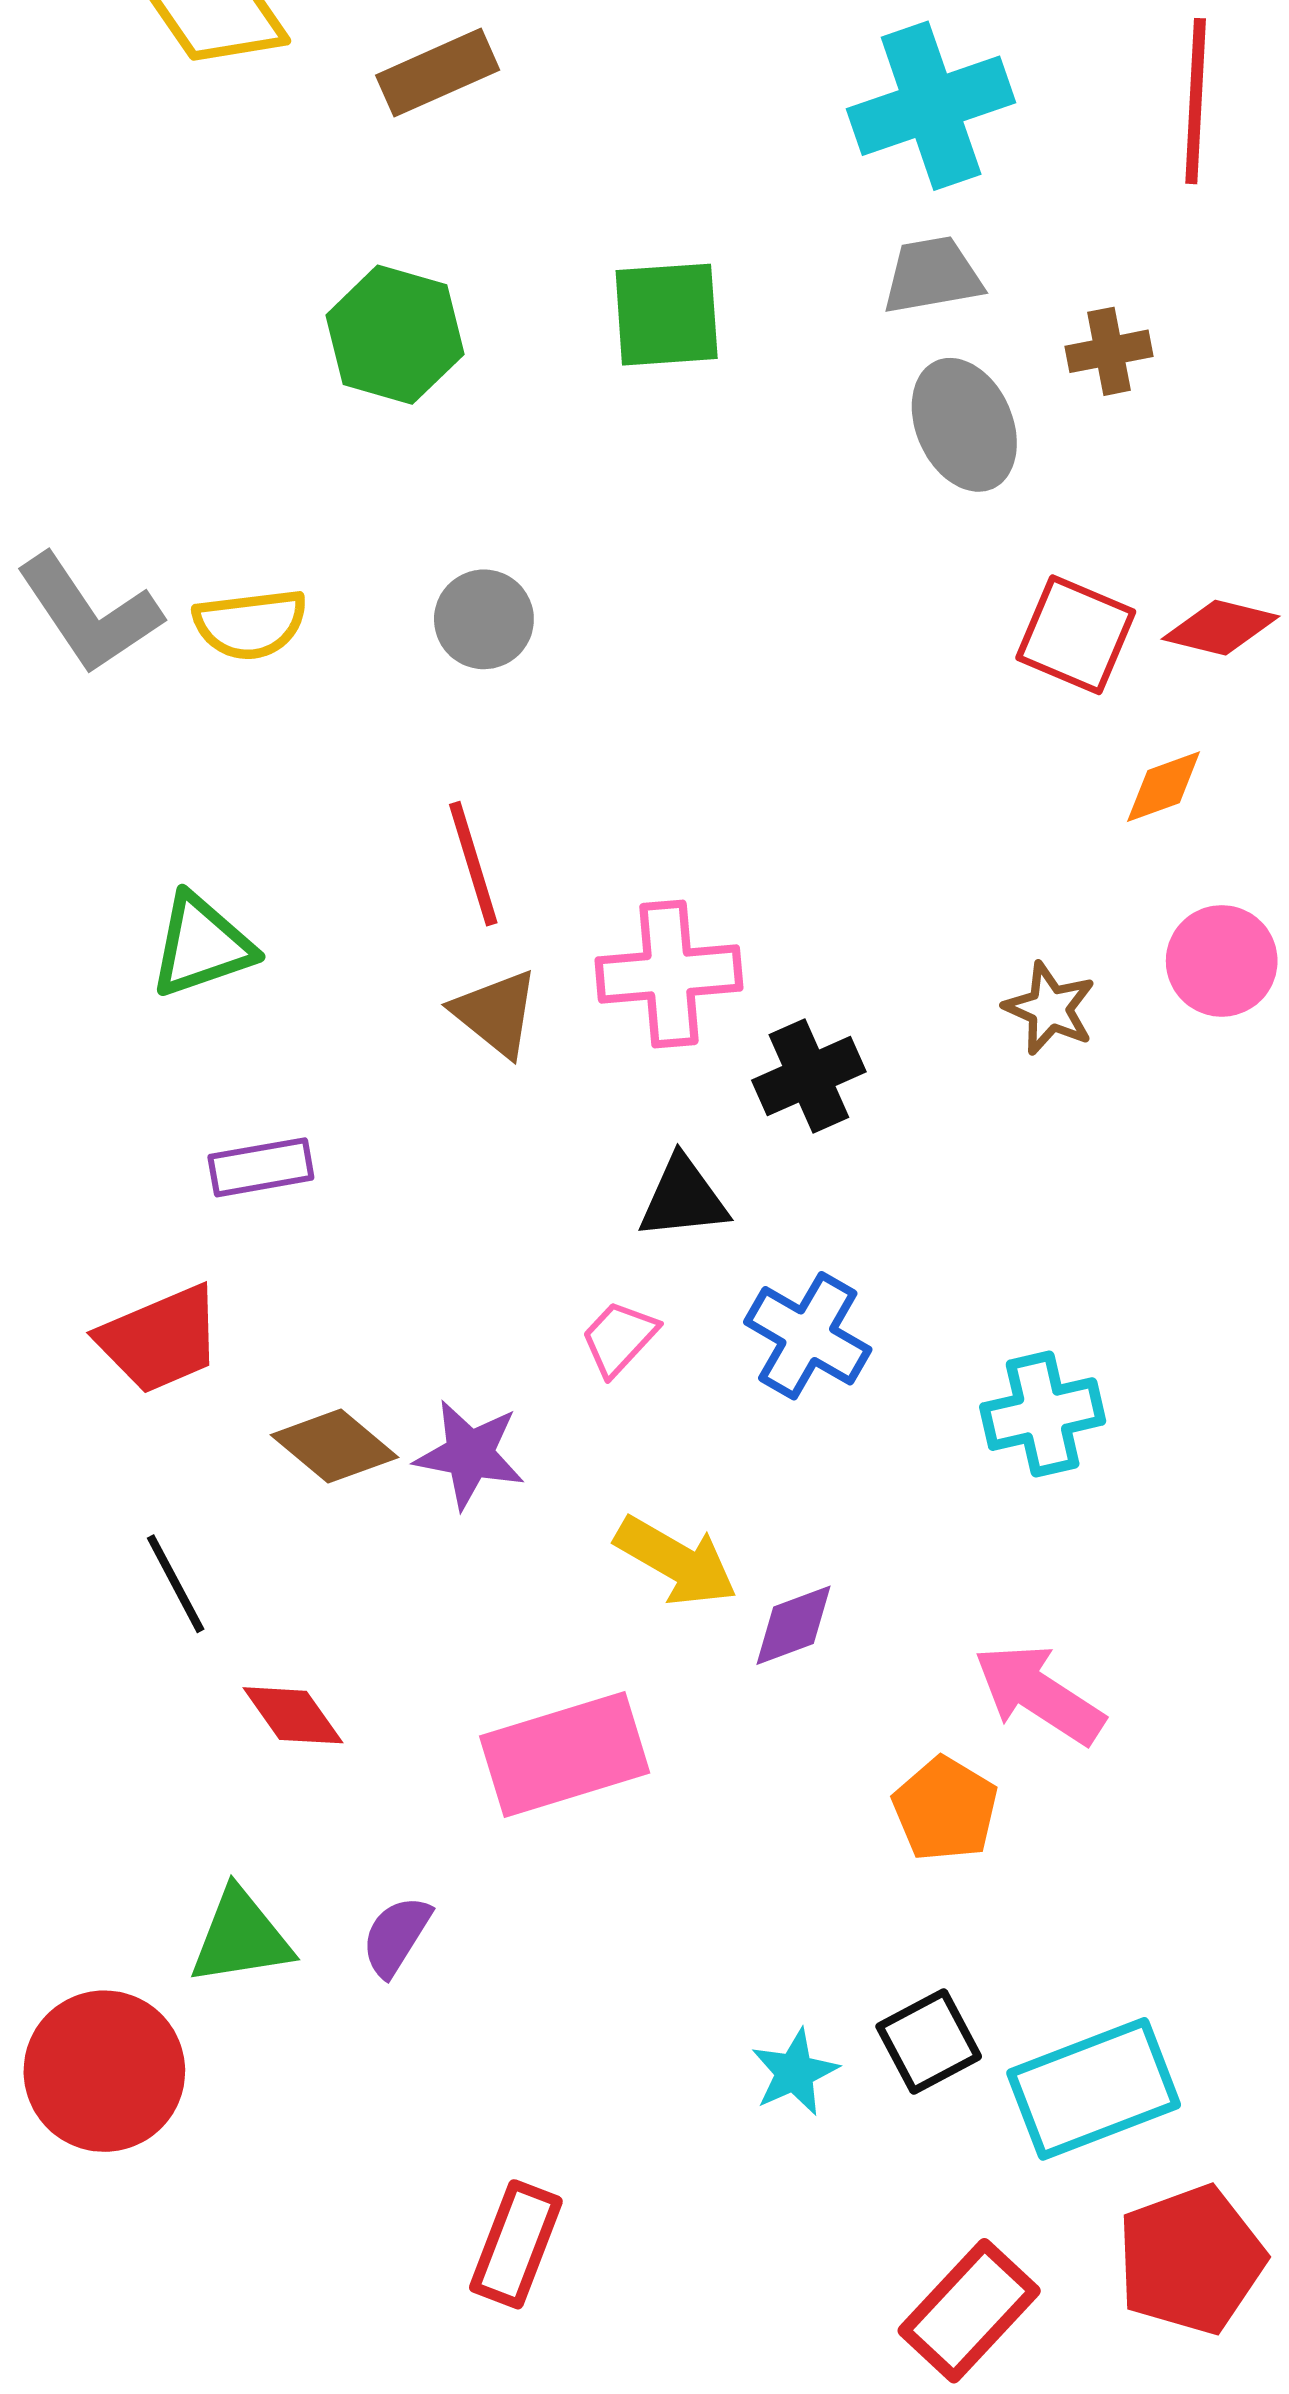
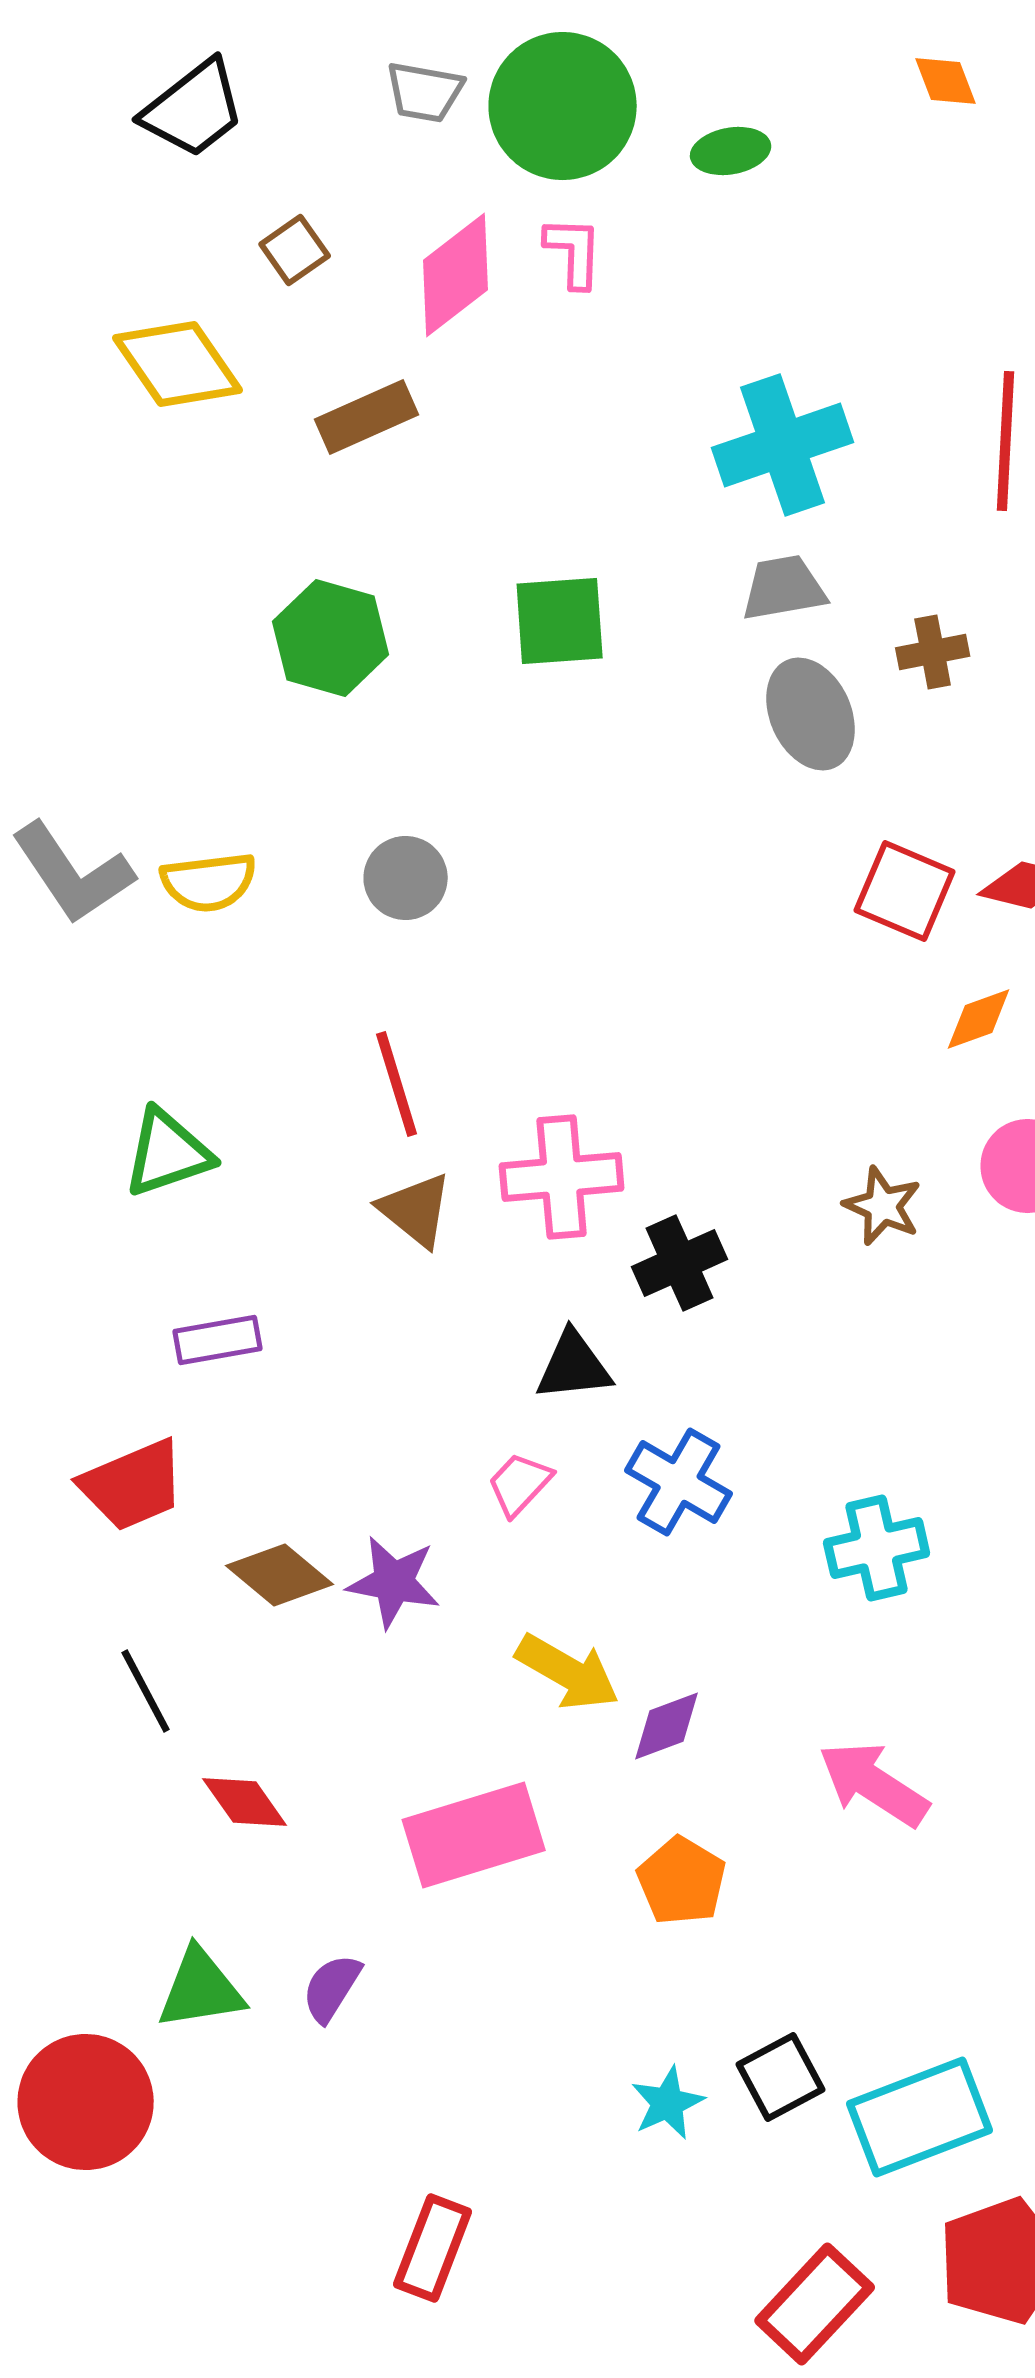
orange pentagon: (945, 1809) -> (682, 1881), moved

